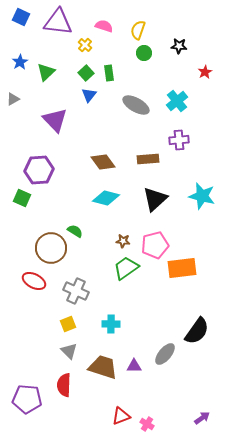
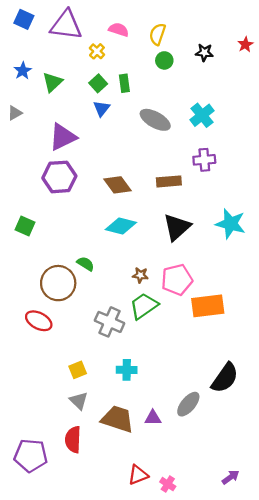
red star: (205, 72) -> (245, 44), moved
purple triangle: (55, 120) -> (63, 137), turned 48
purple hexagon: (39, 170) -> (59, 177), moved
gray cross: (76, 291) -> (110, 322), moved

